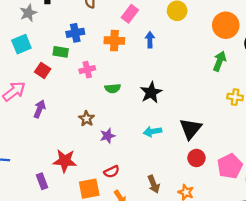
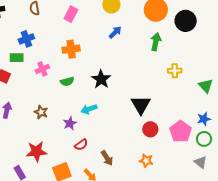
blue arrow: (150, 40) -> (115, 32), moved, turned 56
orange cross: (114, 41) -> (71, 49), moved
brown star: (87, 119) -> (41, 112), moved
cyan arrow: (153, 132) -> (89, 109), moved
red semicircle: (112, 172) -> (81, 145), moved
brown arrow: (154, 184) -> (107, 158), moved

